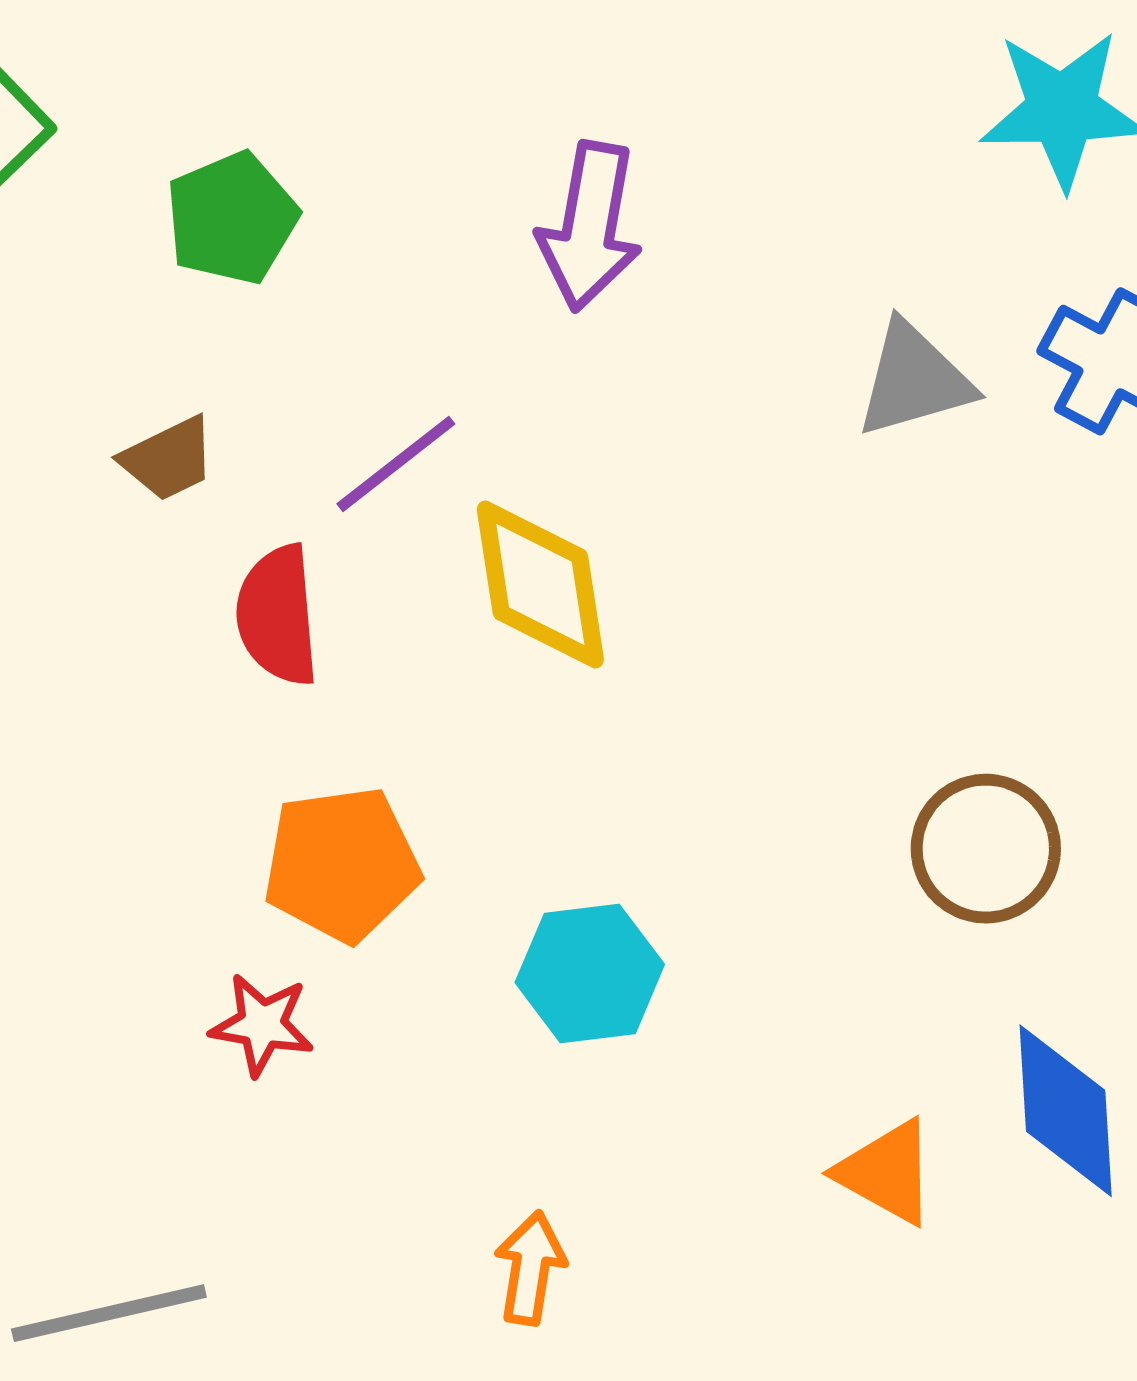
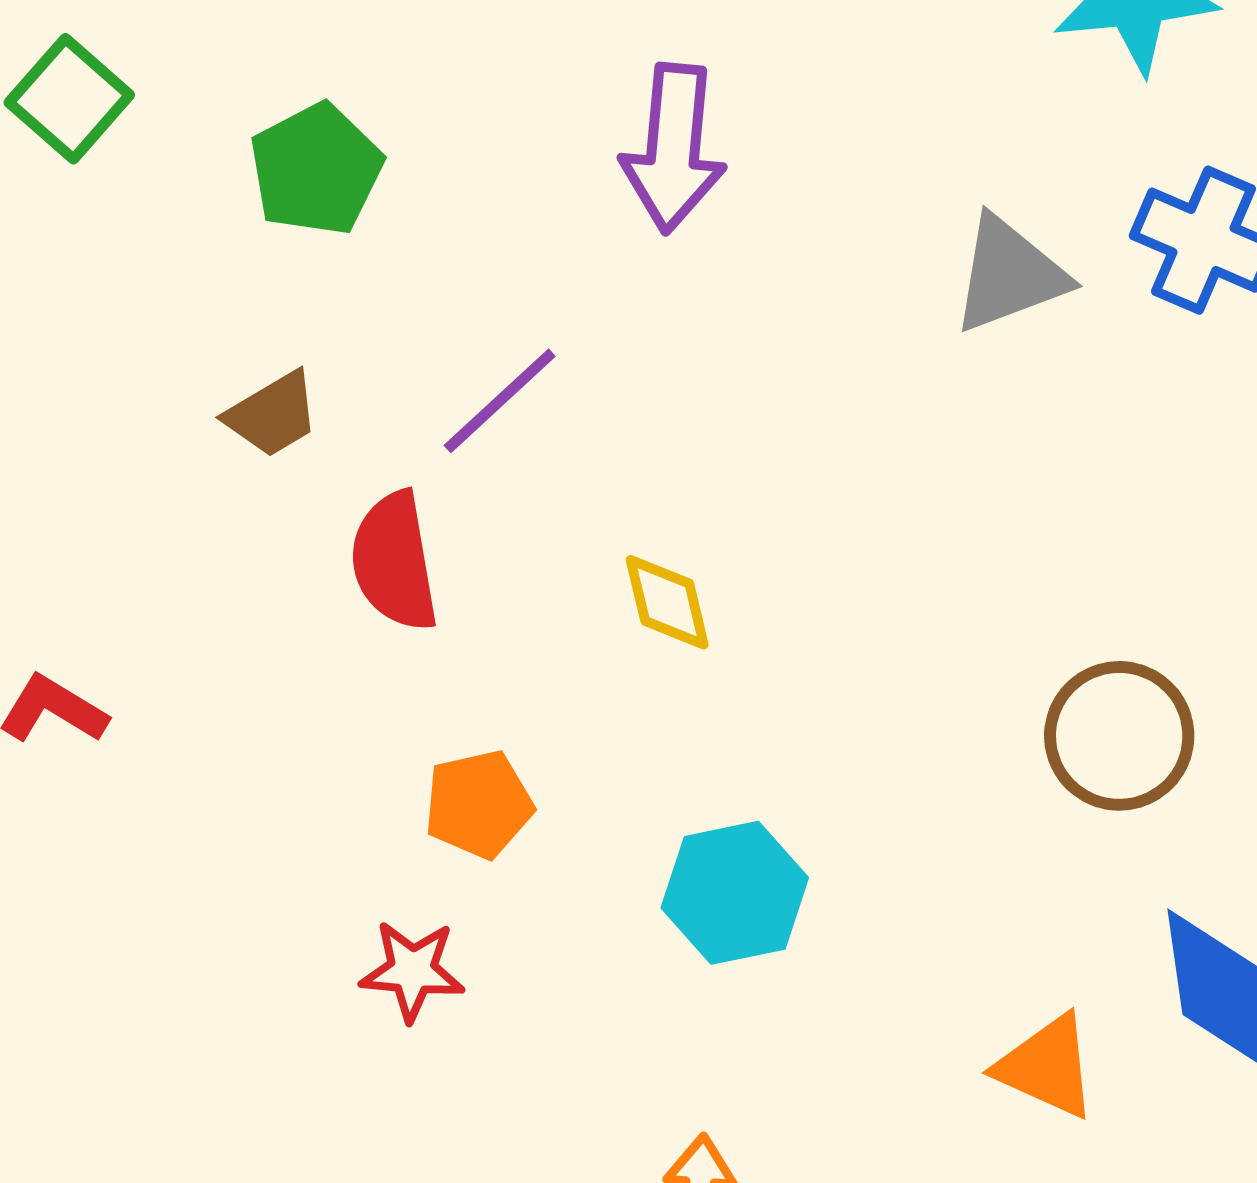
yellow diamond: (540, 585) -> (667, 602), moved, size x0.6
orange pentagon: (342, 864) -> (479, 804), size x0.7

